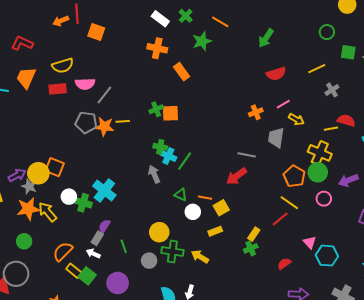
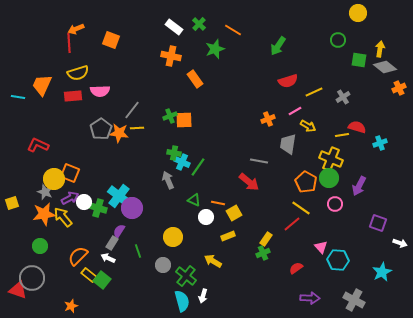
red line: (77, 14) -> (69, 43), moved
red L-shape: (22, 43) -> (38, 145), moved
yellow line: (317, 69) -> (314, 92), moved
gray line: (104, 95) -> (132, 110), moved
gray pentagon: (86, 122) -> (101, 129), turned 30
purple arrow: (17, 175) -> (70, 198), moved
red arrow: (236, 176) -> (249, 182), turned -105
purple arrow: (348, 180) -> (359, 186), turned -42
green cross: (172, 251) -> (186, 276), moved, turned 30
purple circle: (118, 283) -> (132, 208), moved

